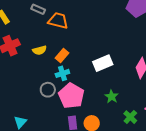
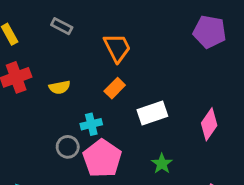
orange trapezoid: (58, 21) -> (117, 48), moved, turned 45
orange rectangle: (62, 55) -> (115, 88), moved

